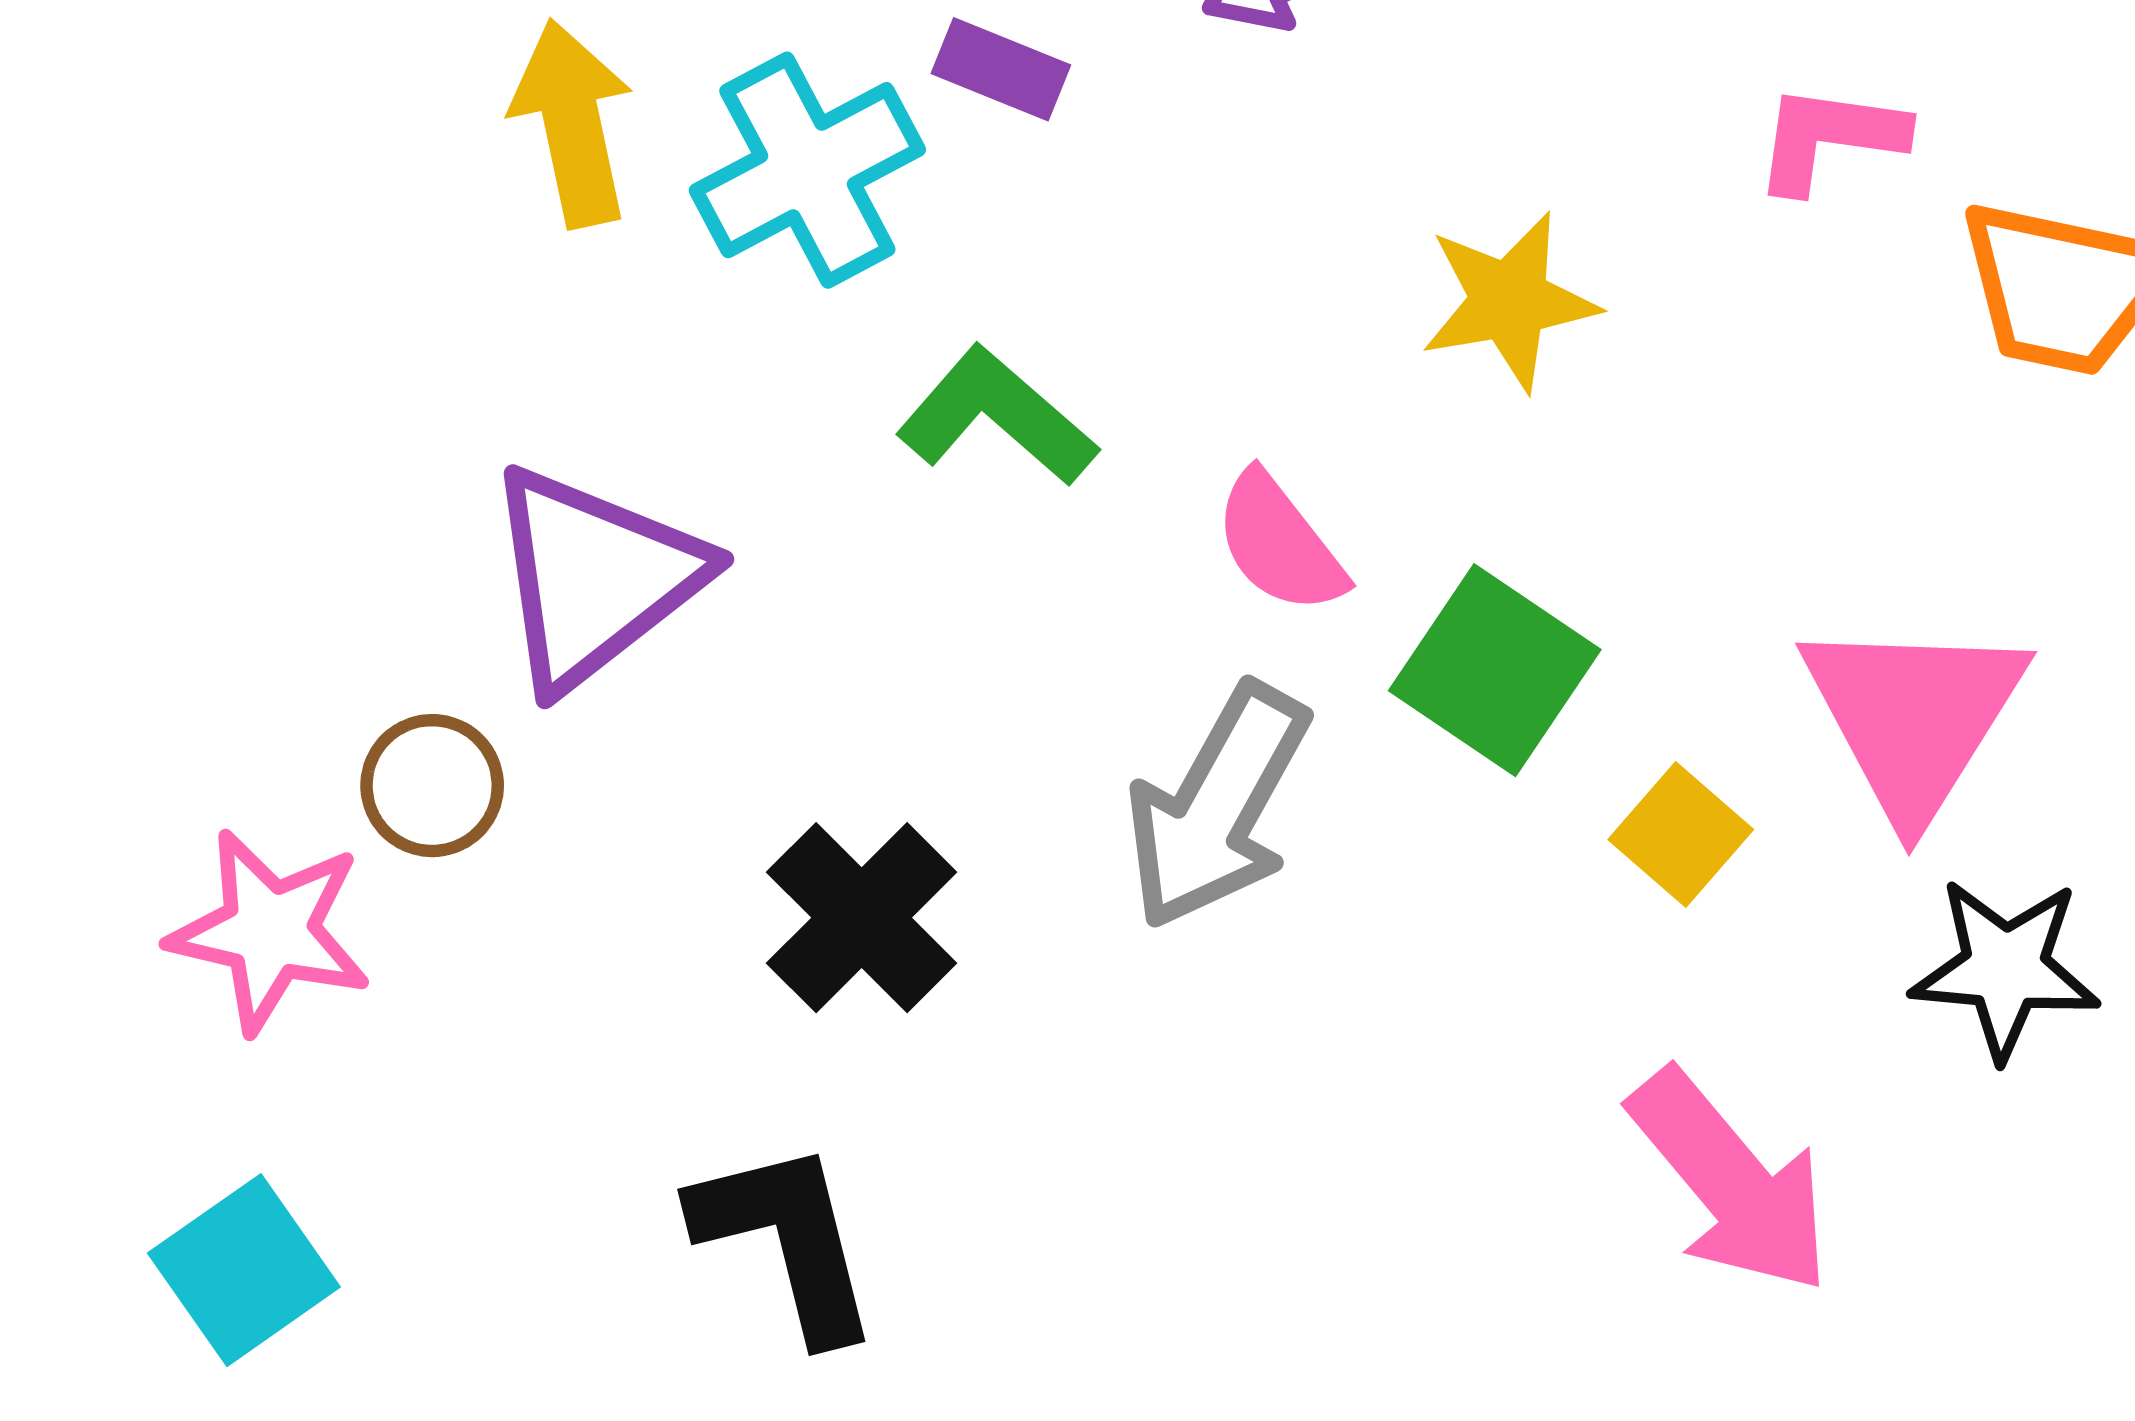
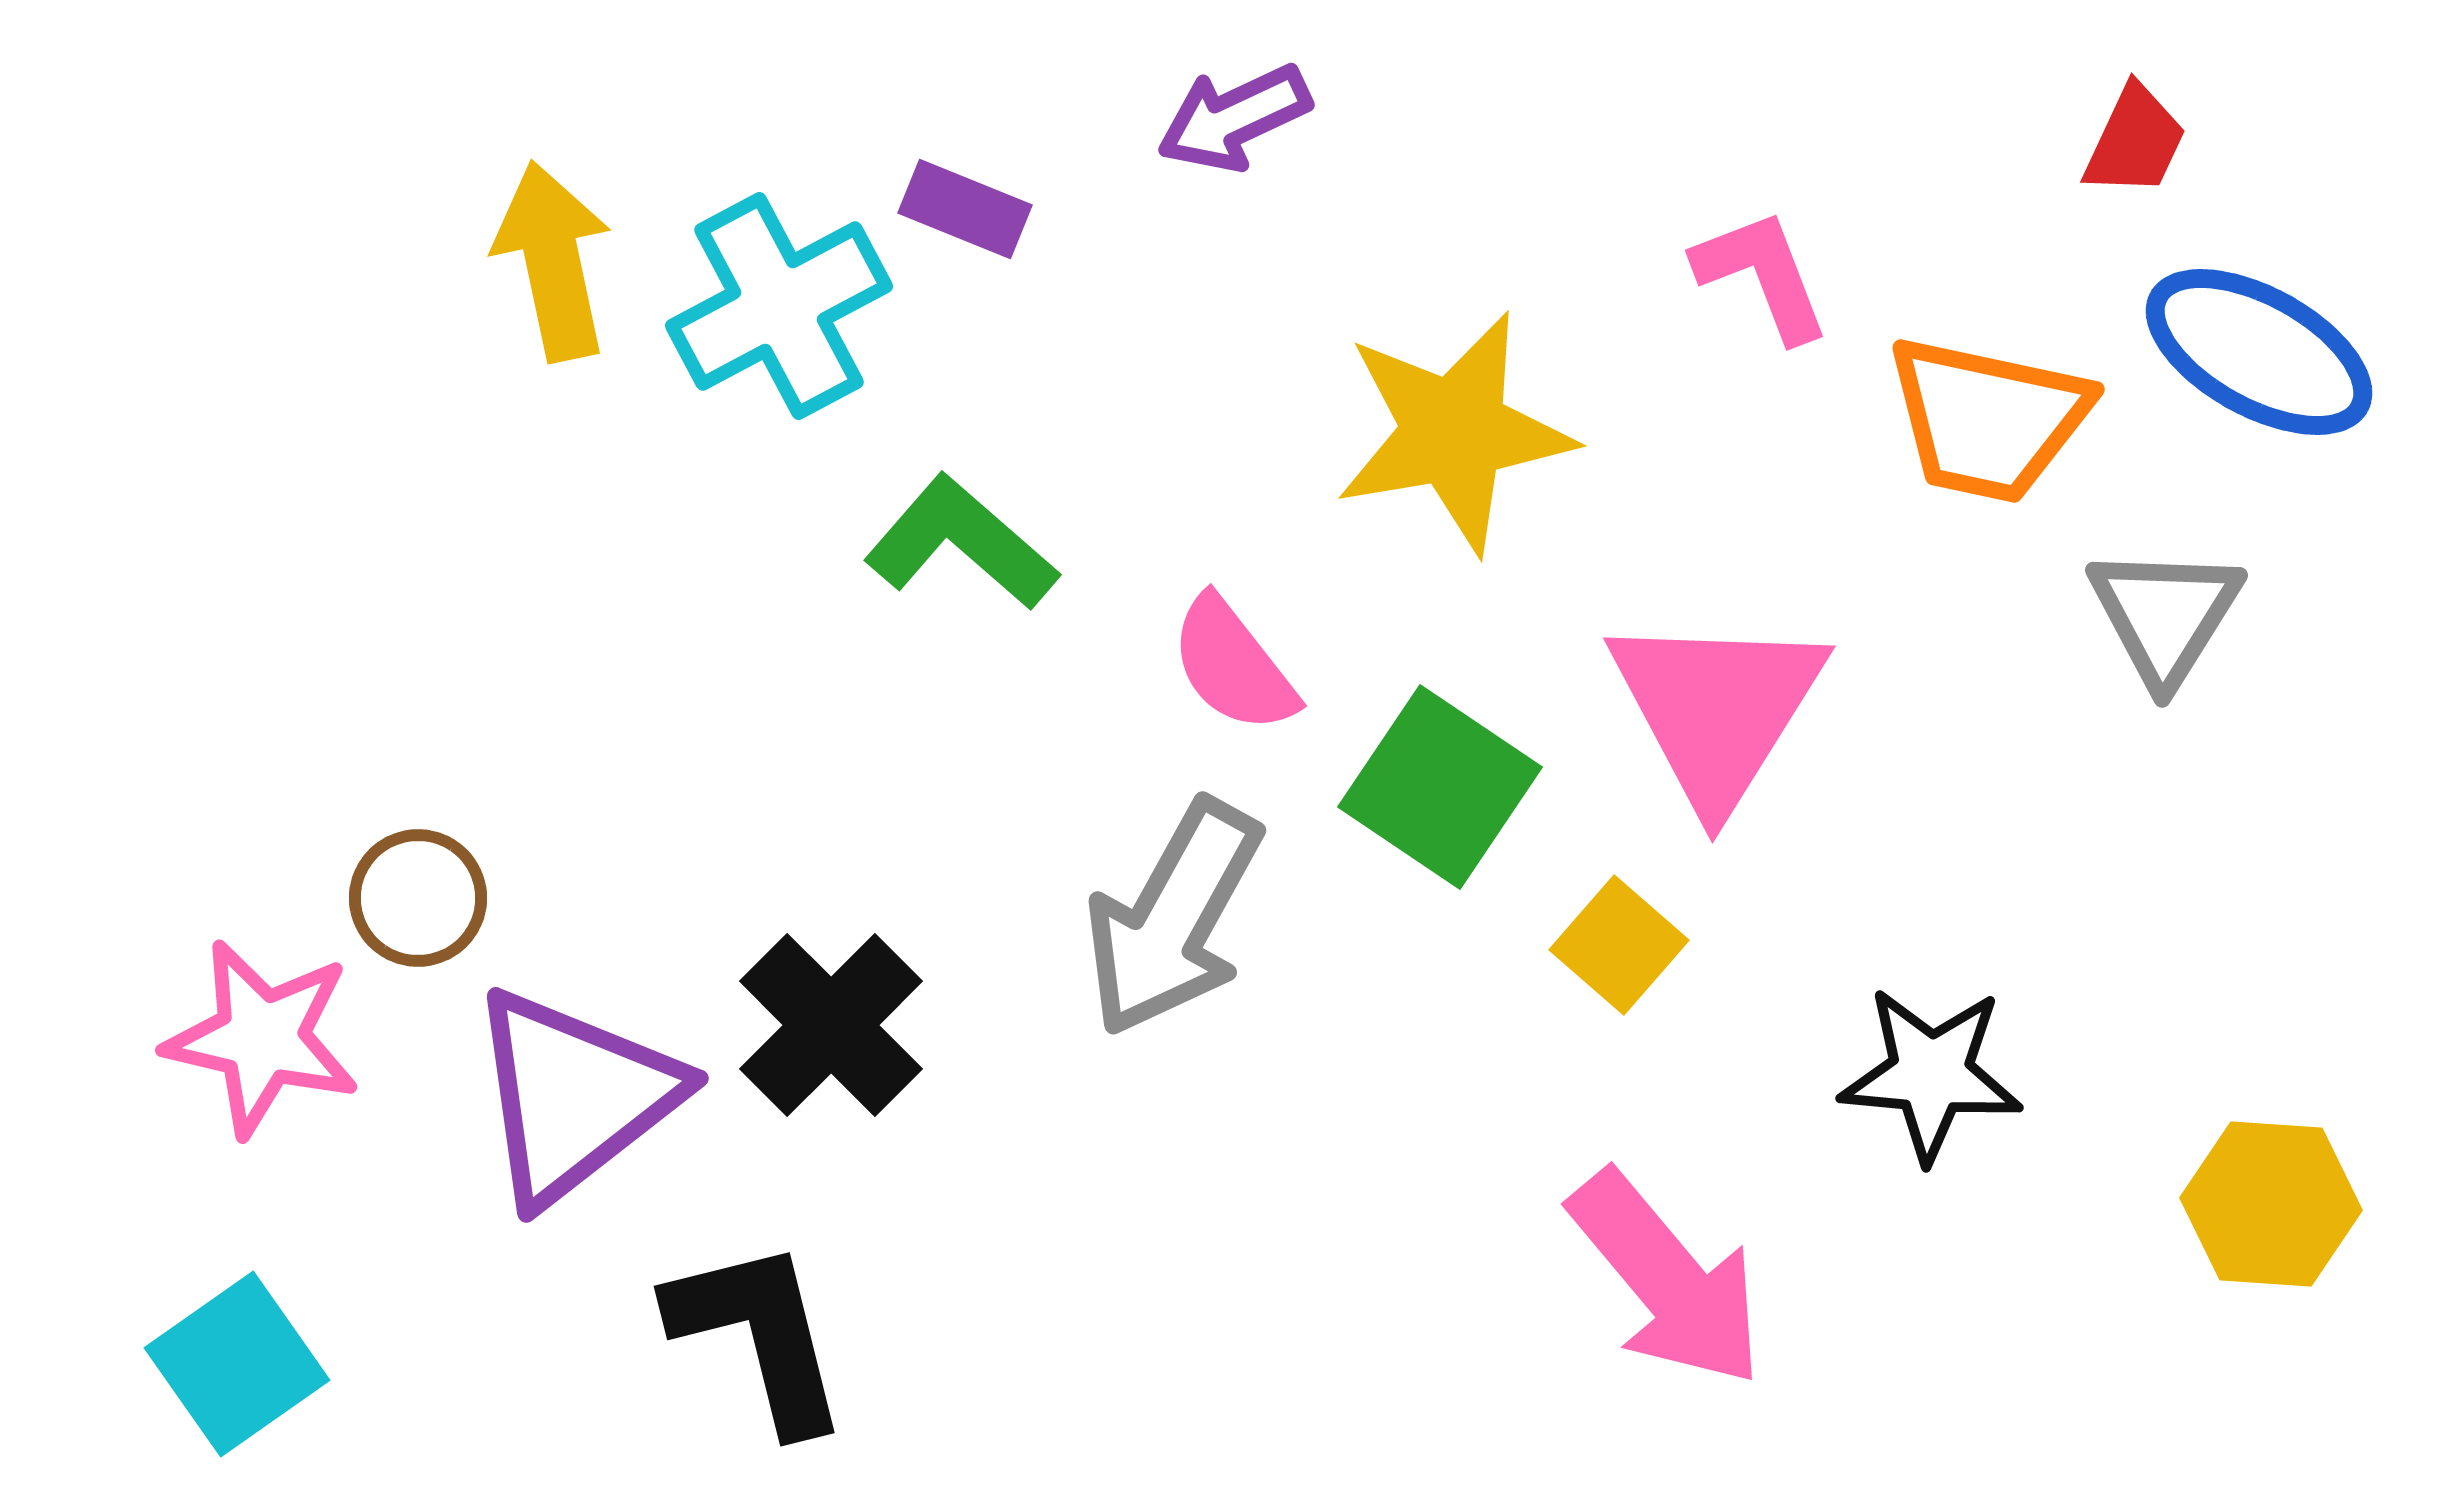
pink L-shape: (1829, 138) -> (1762, 275), turned 61
yellow star: (1509, 301) -> (1454, 432), size x1.4
purple triangle: (594, 578) -> (574, 1096), moved
pink triangle: (1914, 717) -> (1717, 709), moved

